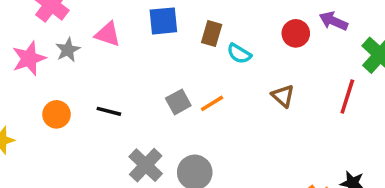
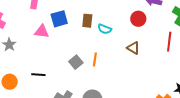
red circle: (296, 33) -> (138, 19), moved
pink triangle: (108, 34) -> (42, 31), moved
orange line: (212, 103) -> (95, 59), turned -40

